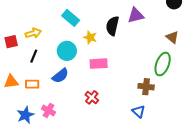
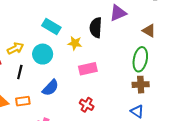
brown triangle: (172, 37) -> (149, 31), moved
cyan circle: (67, 51) -> (43, 54), moved
green ellipse: (163, 64) -> (140, 59), moved

